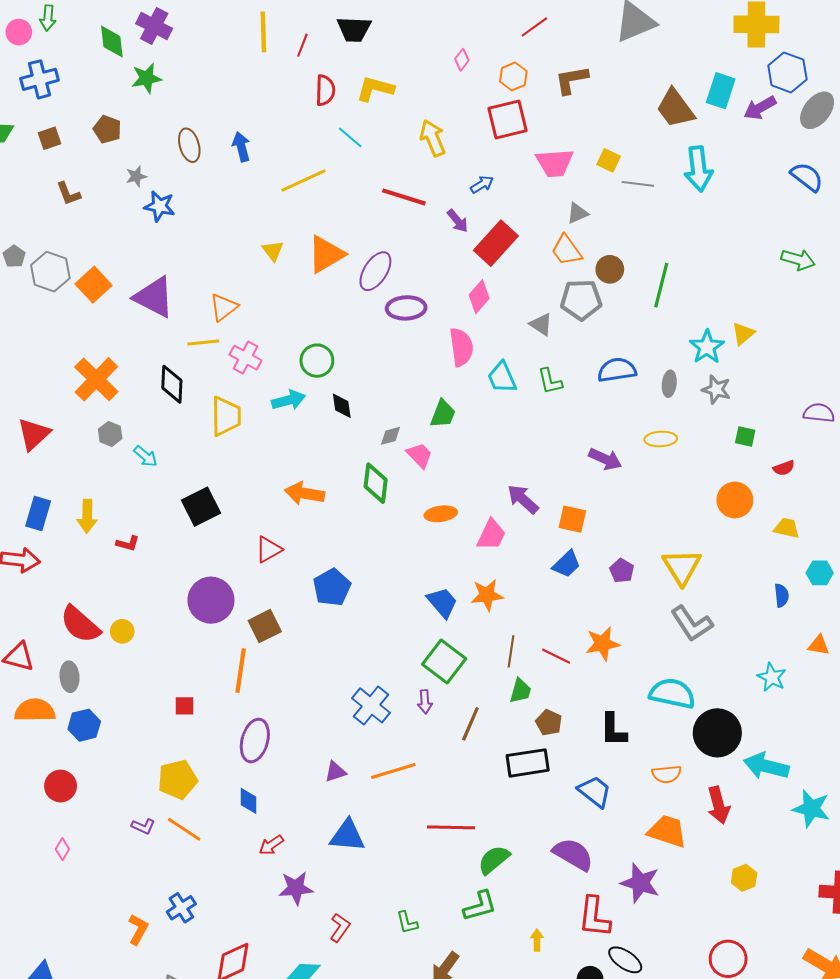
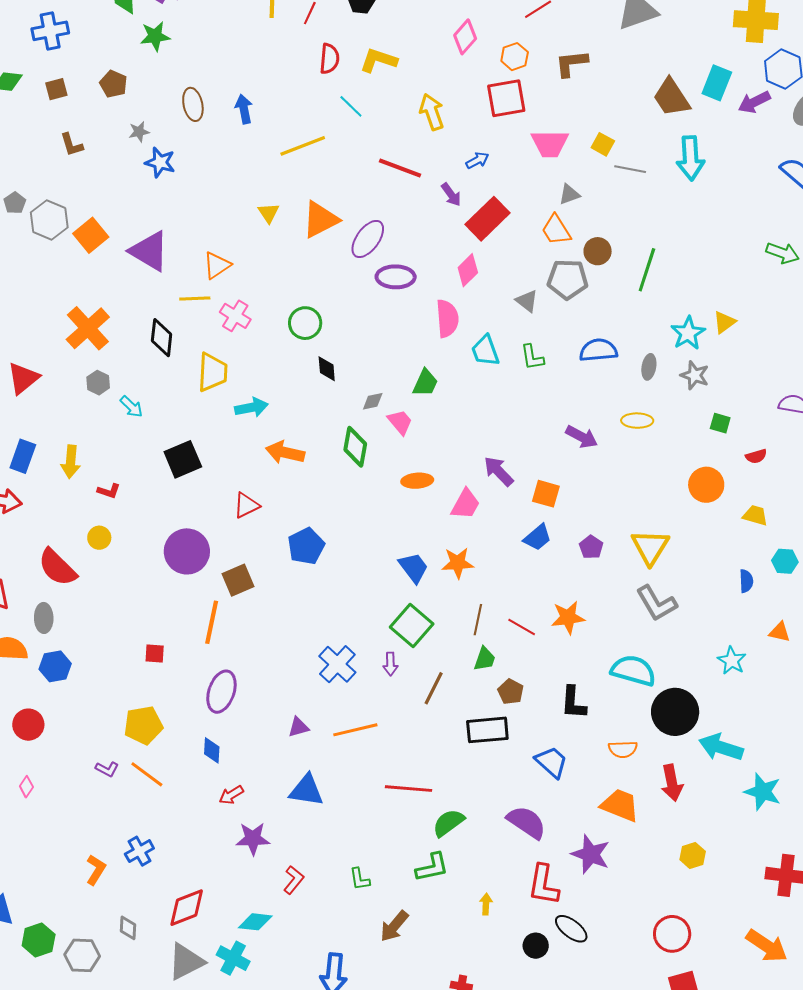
pink diamond: (462, 60) -> (465, 37), size x1.6
cyan arrow: (289, 400) -> (251, 407), moved
yellow circle: (122, 631) -> (99, 538), moved

